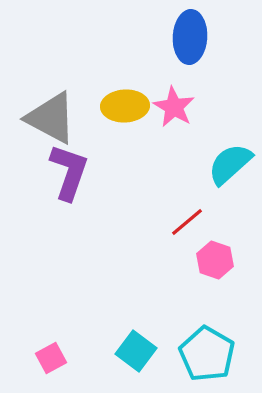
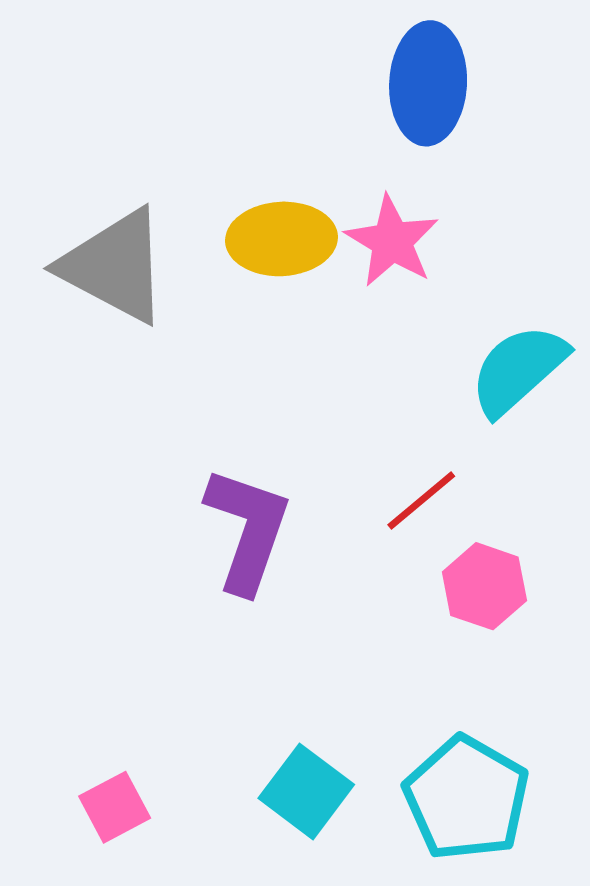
purple L-shape: (69, 172) -> (248, 530), moved

